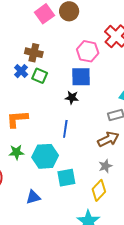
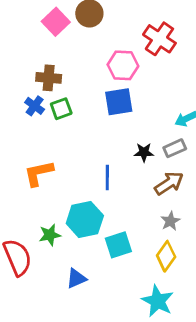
green square: (40, 76) -> (61, 109), turned -35
black star: (72, 98) -> (144, 152), moved
green star: (16, 152) -> (50, 235), moved

